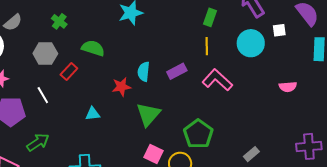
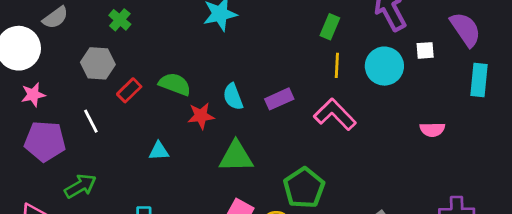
yellow line: (207, 46) -> (337, 65), moved
green semicircle: (93, 48) -> (175, 84), moved
cyan semicircle: (144, 72) -> (233, 97), turned -30
green triangle: (148, 114) -> (236, 157), turned 44

